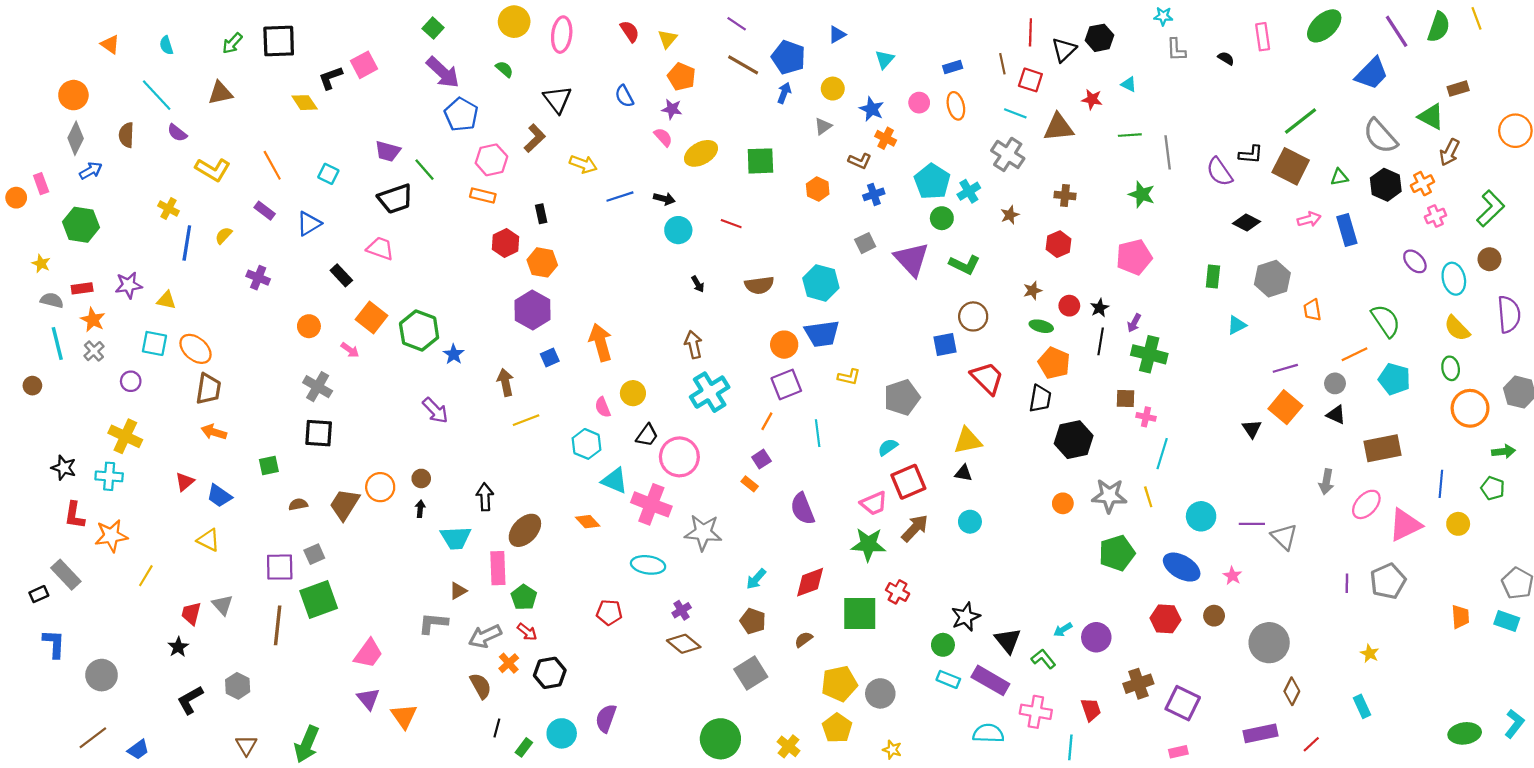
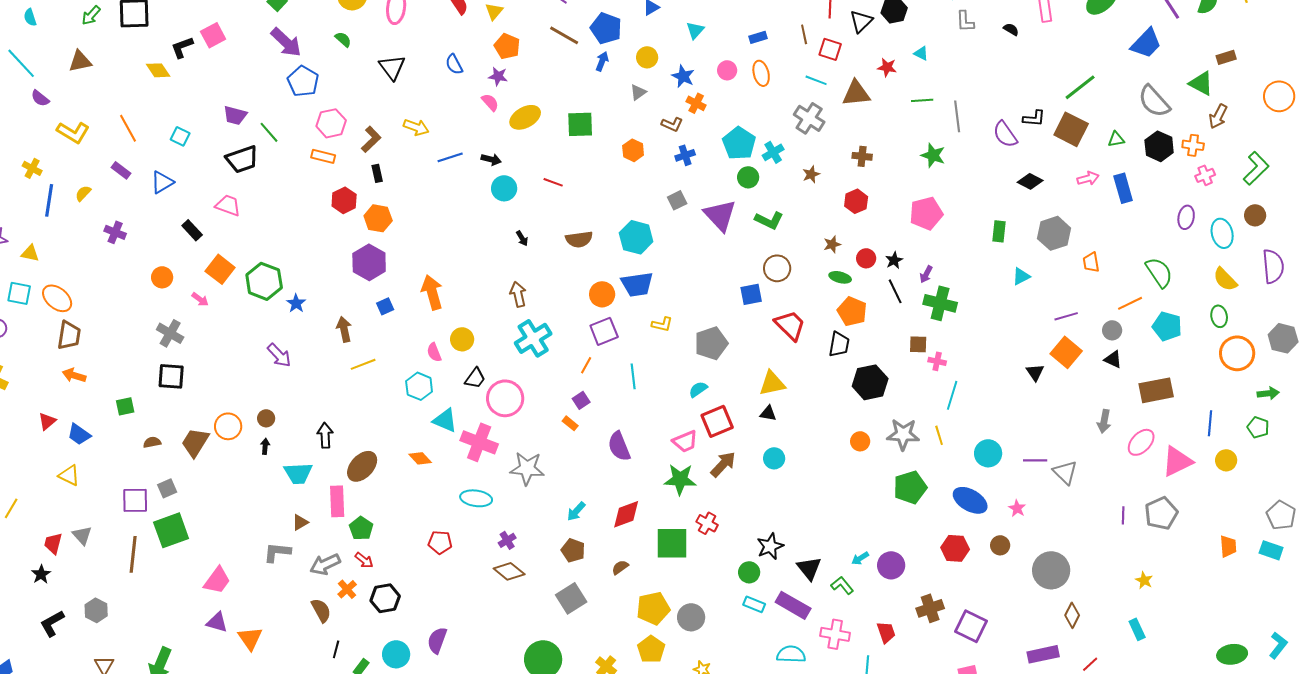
brown L-shape: (535, 138) -> (371, 139), moved
orange cross: (1422, 184) -> (1193, 145), turned 35
purple ellipse: (1415, 261) -> (1186, 217), turned 55
black line: (1101, 341) -> (895, 291), turned -35
purple triangle: (368, 699) -> (217, 622), turned -35

